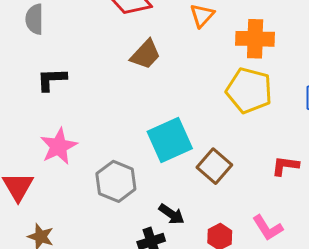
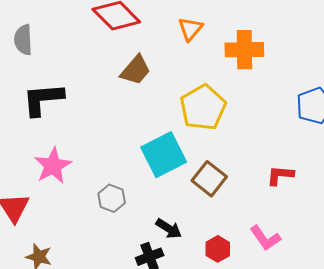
black L-shape: (52, 79) -> (43, 99), size x1.4
yellow pentagon: (249, 90) -> (203, 108), moved, turned 30
gray hexagon: (116, 181) -> (112, 198), size x0.7

